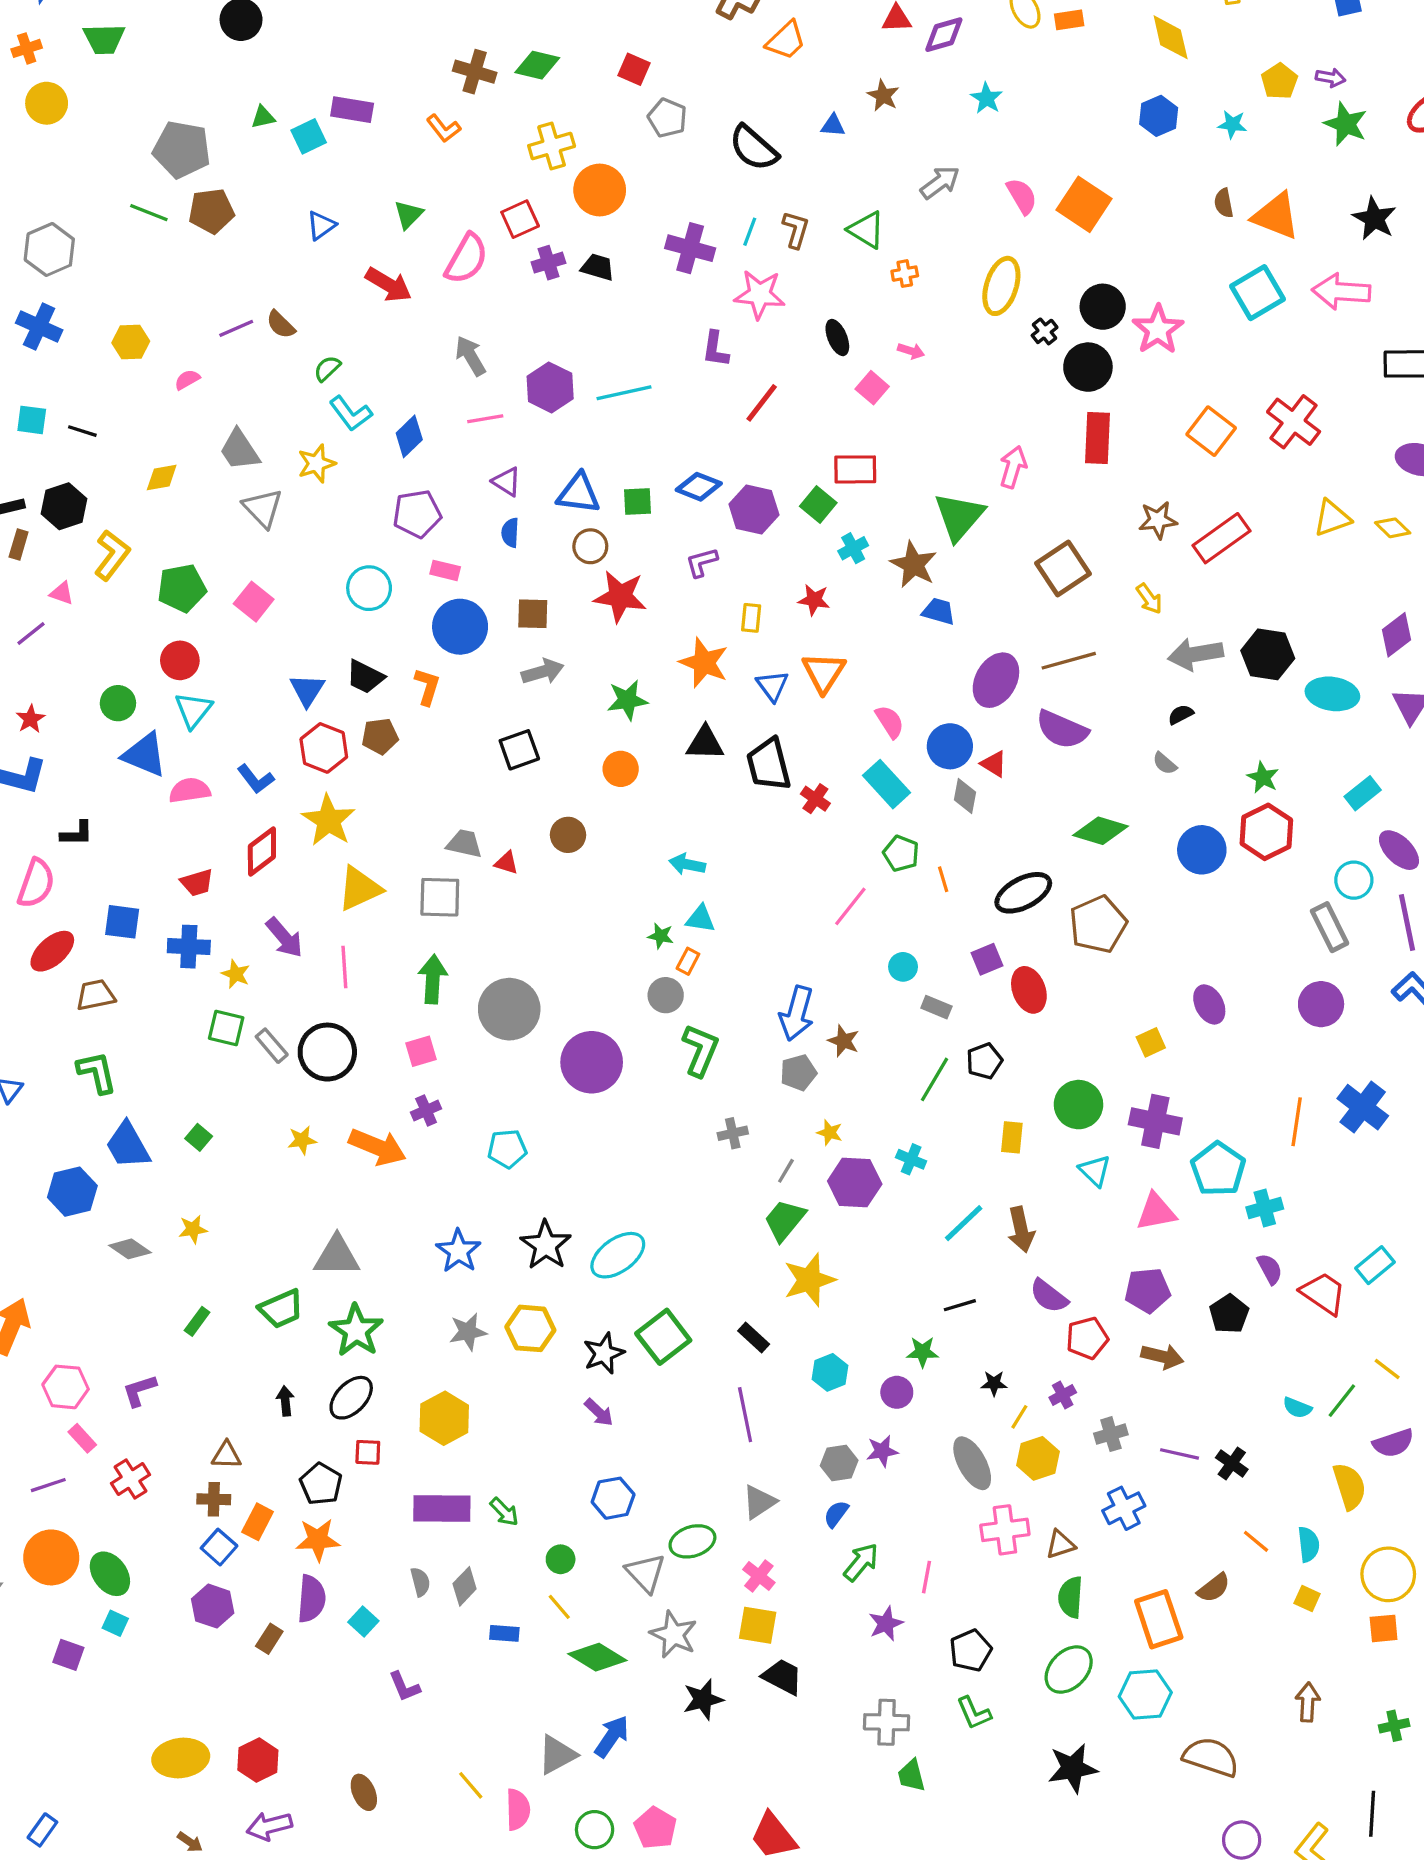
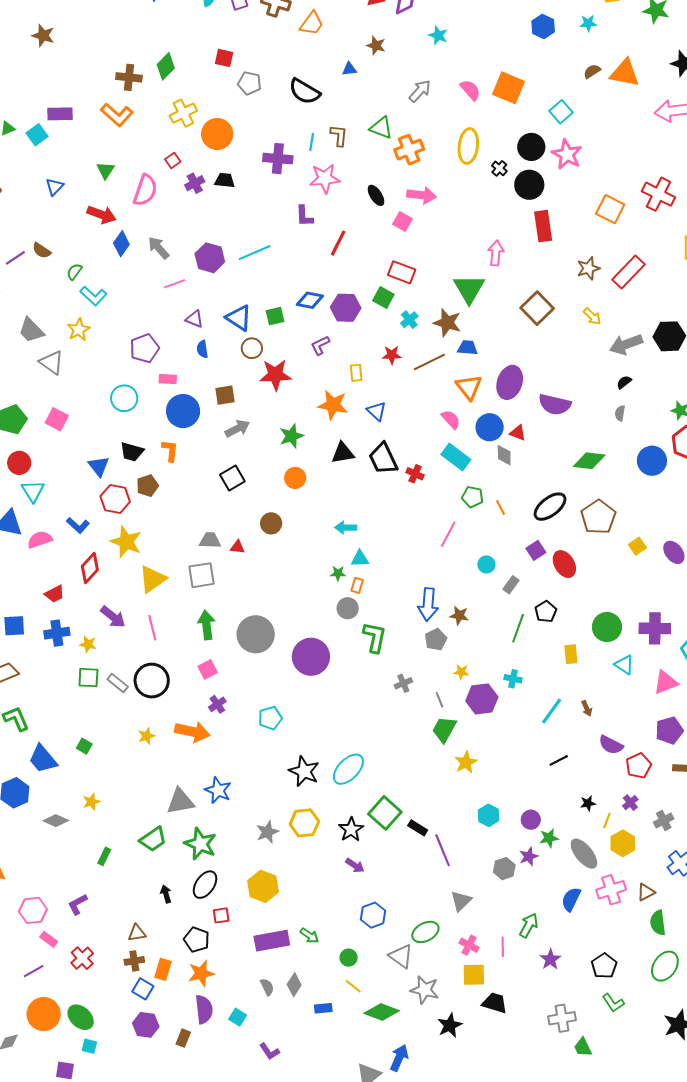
green diamond: (537, 65) -> (166, 66), turned -48
orange L-shape: (444, 128) -> (117, 115), size x1.5
brown semicircle: (1224, 203) -> (592, 71), turned 78
red square: (520, 219) -> (173, 160), size x0.7
orange cross: (905, 274) -> (409, 150), size x1.8
cyan square: (1257, 293) -> (561, 112), moved, size x0.7
pink arrow: (911, 351) -> (422, 195), size x1.8
blue diamond: (409, 436) -> (121, 244), moved
red rectangle: (855, 469) -> (402, 272), turned 32
blue triangle: (579, 493) -> (239, 318), turned 36
brown line: (1069, 661) -> (429, 362), moved
orange triangle: (824, 672) -> (469, 387), moved
gray semicircle: (1165, 763) -> (620, 413), turned 70
gray rectangle: (936, 1007) -> (511, 585), turned -66
yellow square: (1151, 1042) -> (637, 546), moved
gray line: (786, 1171) -> (439, 700), turned -42
brown arrow: (1021, 1230) -> (587, 708), size x0.6
blue star: (459, 1251) -> (218, 790), moved
yellow star: (809, 1280) -> (466, 762), size x0.7
black rectangle: (754, 1338) -> (418, 828), moved
green star: (923, 1352) -> (549, 838), moved
blue semicircle: (836, 1514) -> (571, 899), moved, size x1.4
pink line: (926, 1577) -> (503, 947), moved

